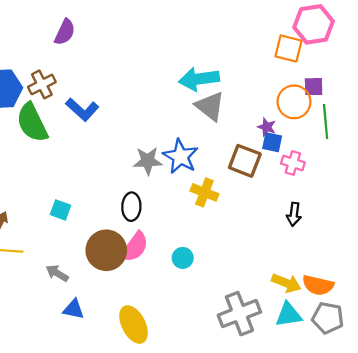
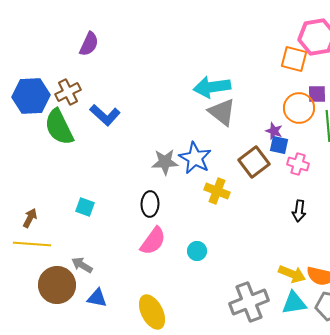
brown square: (245, 161) -> (254, 162), turned 32
brown circle: (106, 250) -> (57, 285), moved

